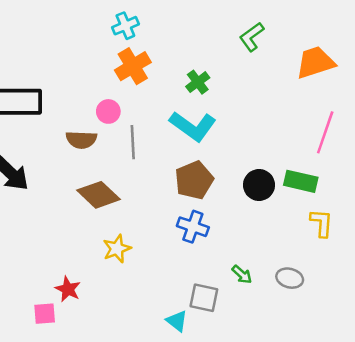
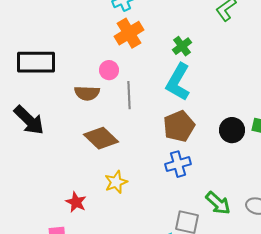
cyan L-shape: (193, 126) -> (178, 82), turned 84
blue cross: (193, 227) -> (178, 164), turned -35
green arrow: (242, 274) -> (218, 203), size x1.5
red star: (68, 289) -> (76, 202), moved

